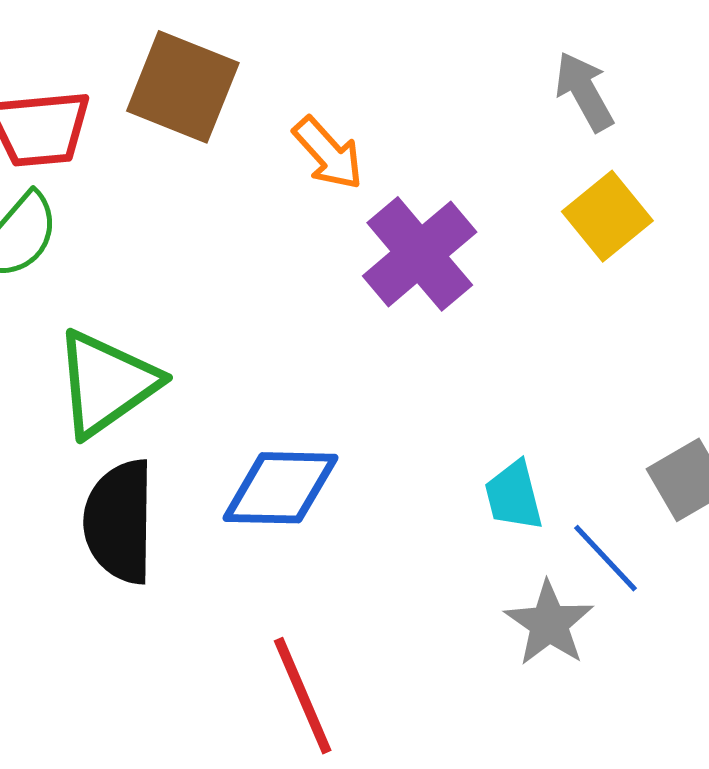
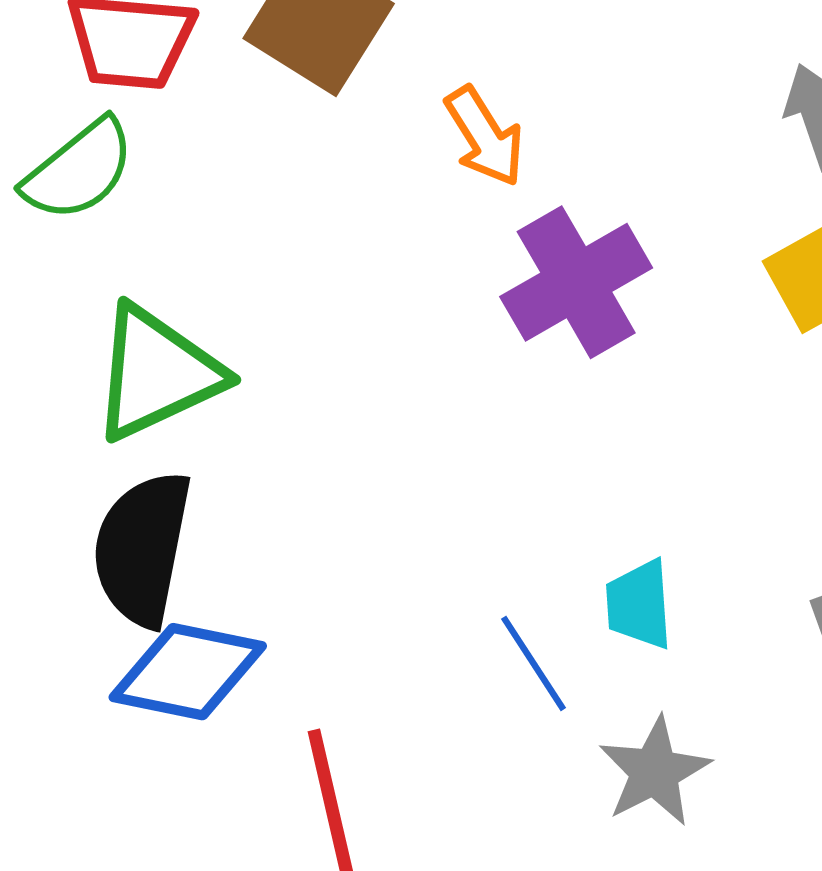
blue diamond: (280, 488) -> (188, 672), moved
blue line: (605, 558) -> (534, 663), moved

